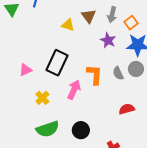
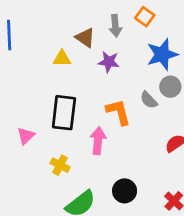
orange square: (131, 23) -> (145, 17), moved
purple star: (108, 40) -> (109, 62), moved

